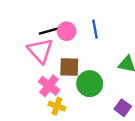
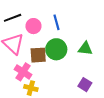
black line: (50, 31) -> (13, 18), moved
green circle: (90, 84) -> (56, 49), moved

